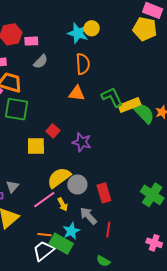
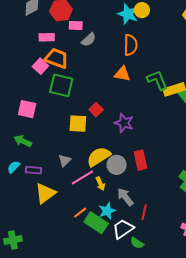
pink rectangle: (31, 41) -> (76, 25), moved
gray triangle: (12, 187) -> (65, 160), moved
red rectangle: (104, 193) -> (141, 160), moved
orange line: (44, 235) -> (80, 213), turned -48
white trapezoid: (43, 251) -> (123, 229), moved

